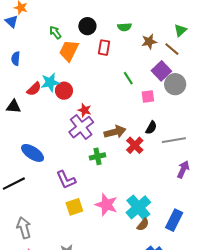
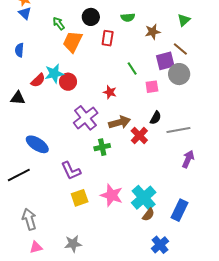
blue triangle: (12, 21) -> (25, 13), moved
brown line: (172, 49) -> (180, 49), moved
purple square: (161, 71) -> (165, 61), turned 30
red star: (85, 110) -> (110, 92), moved

